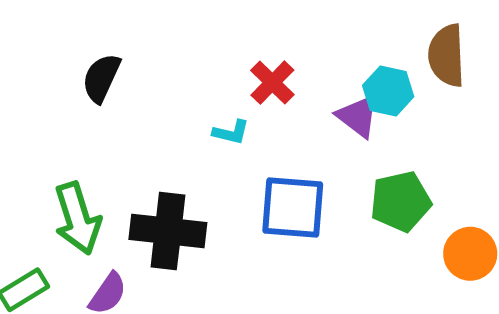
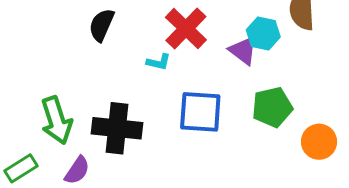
black semicircle: (101, 78) -> (102, 25), moved
red cross: (272, 83) -> (186, 29), size x1.4

